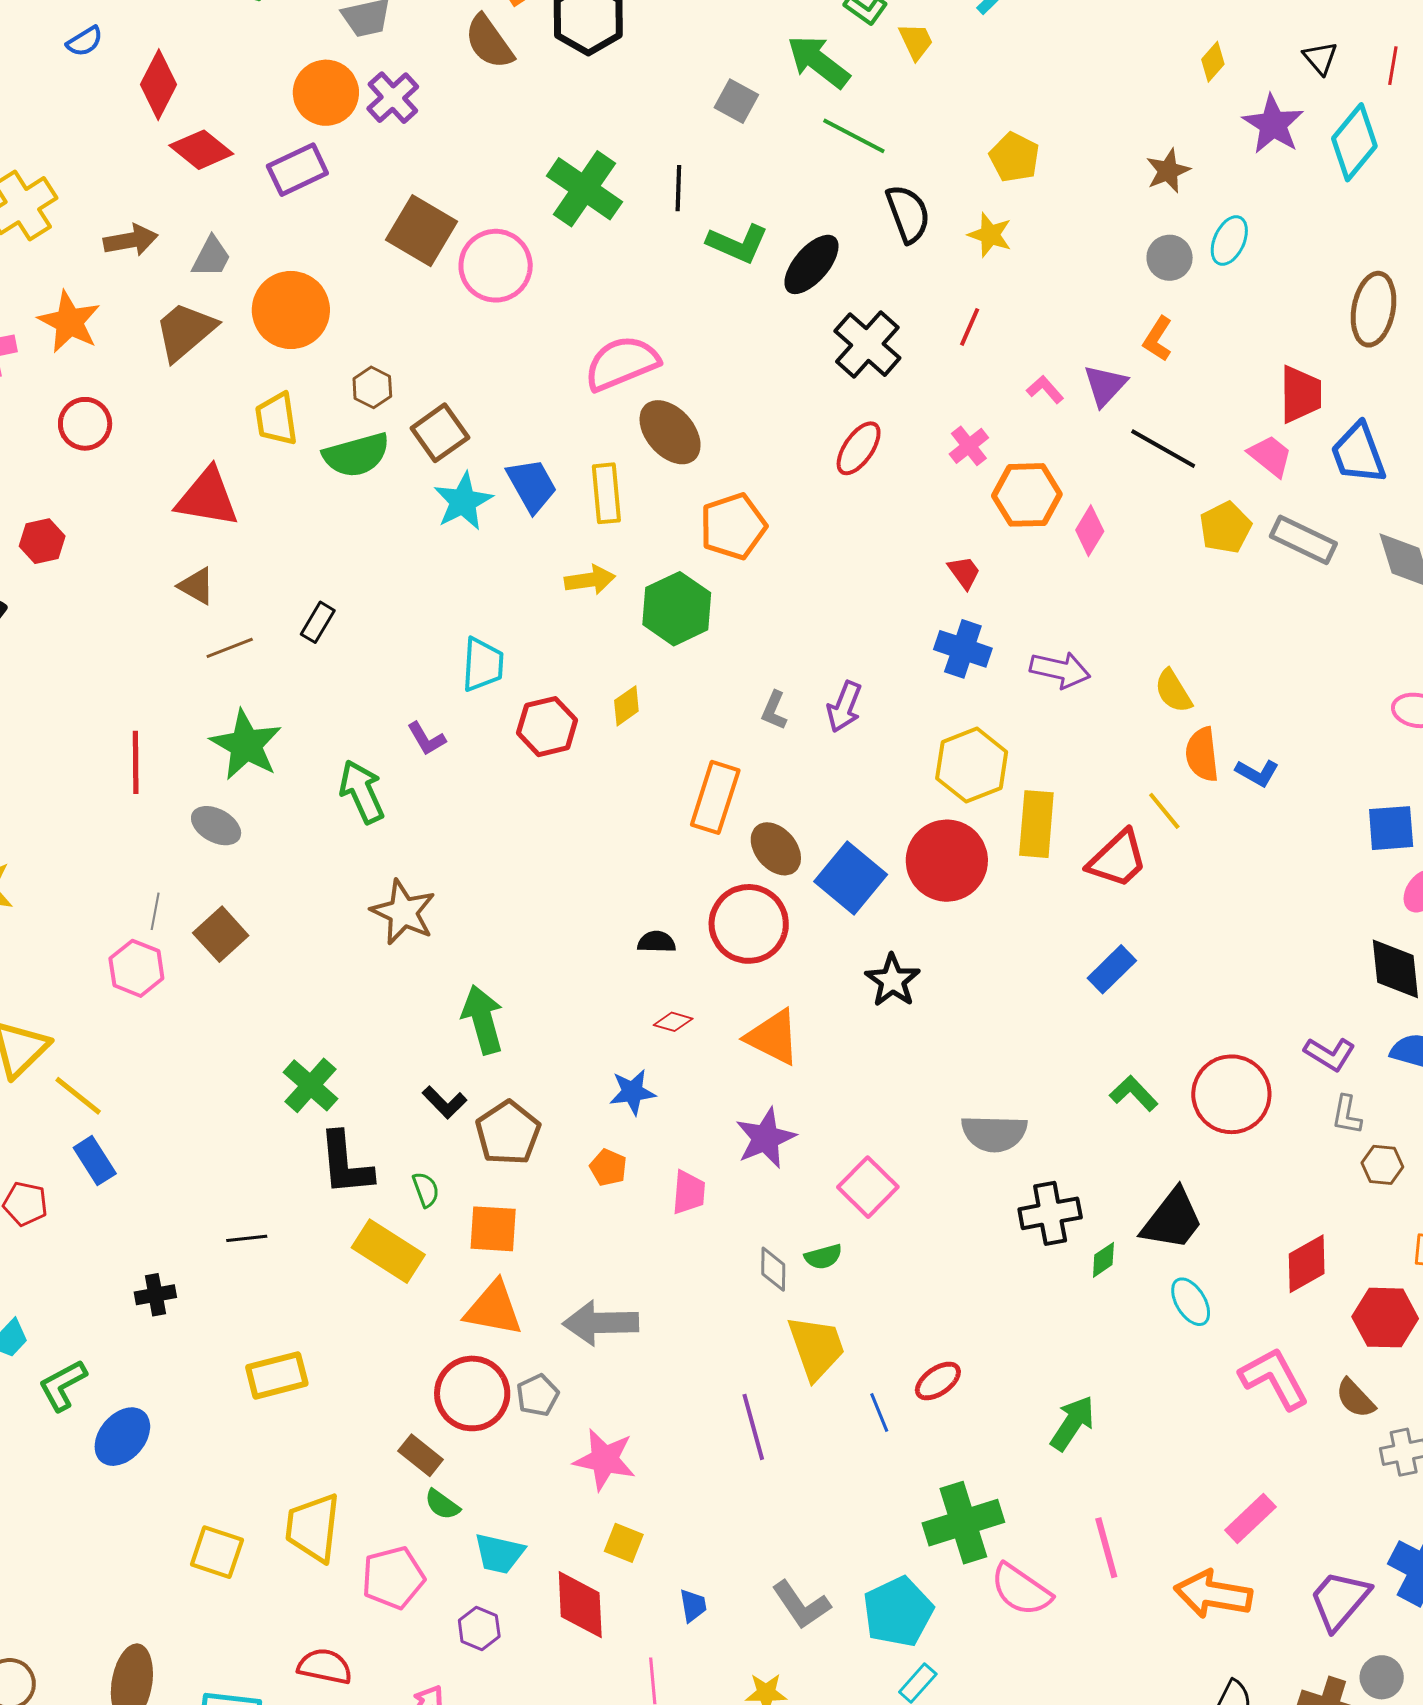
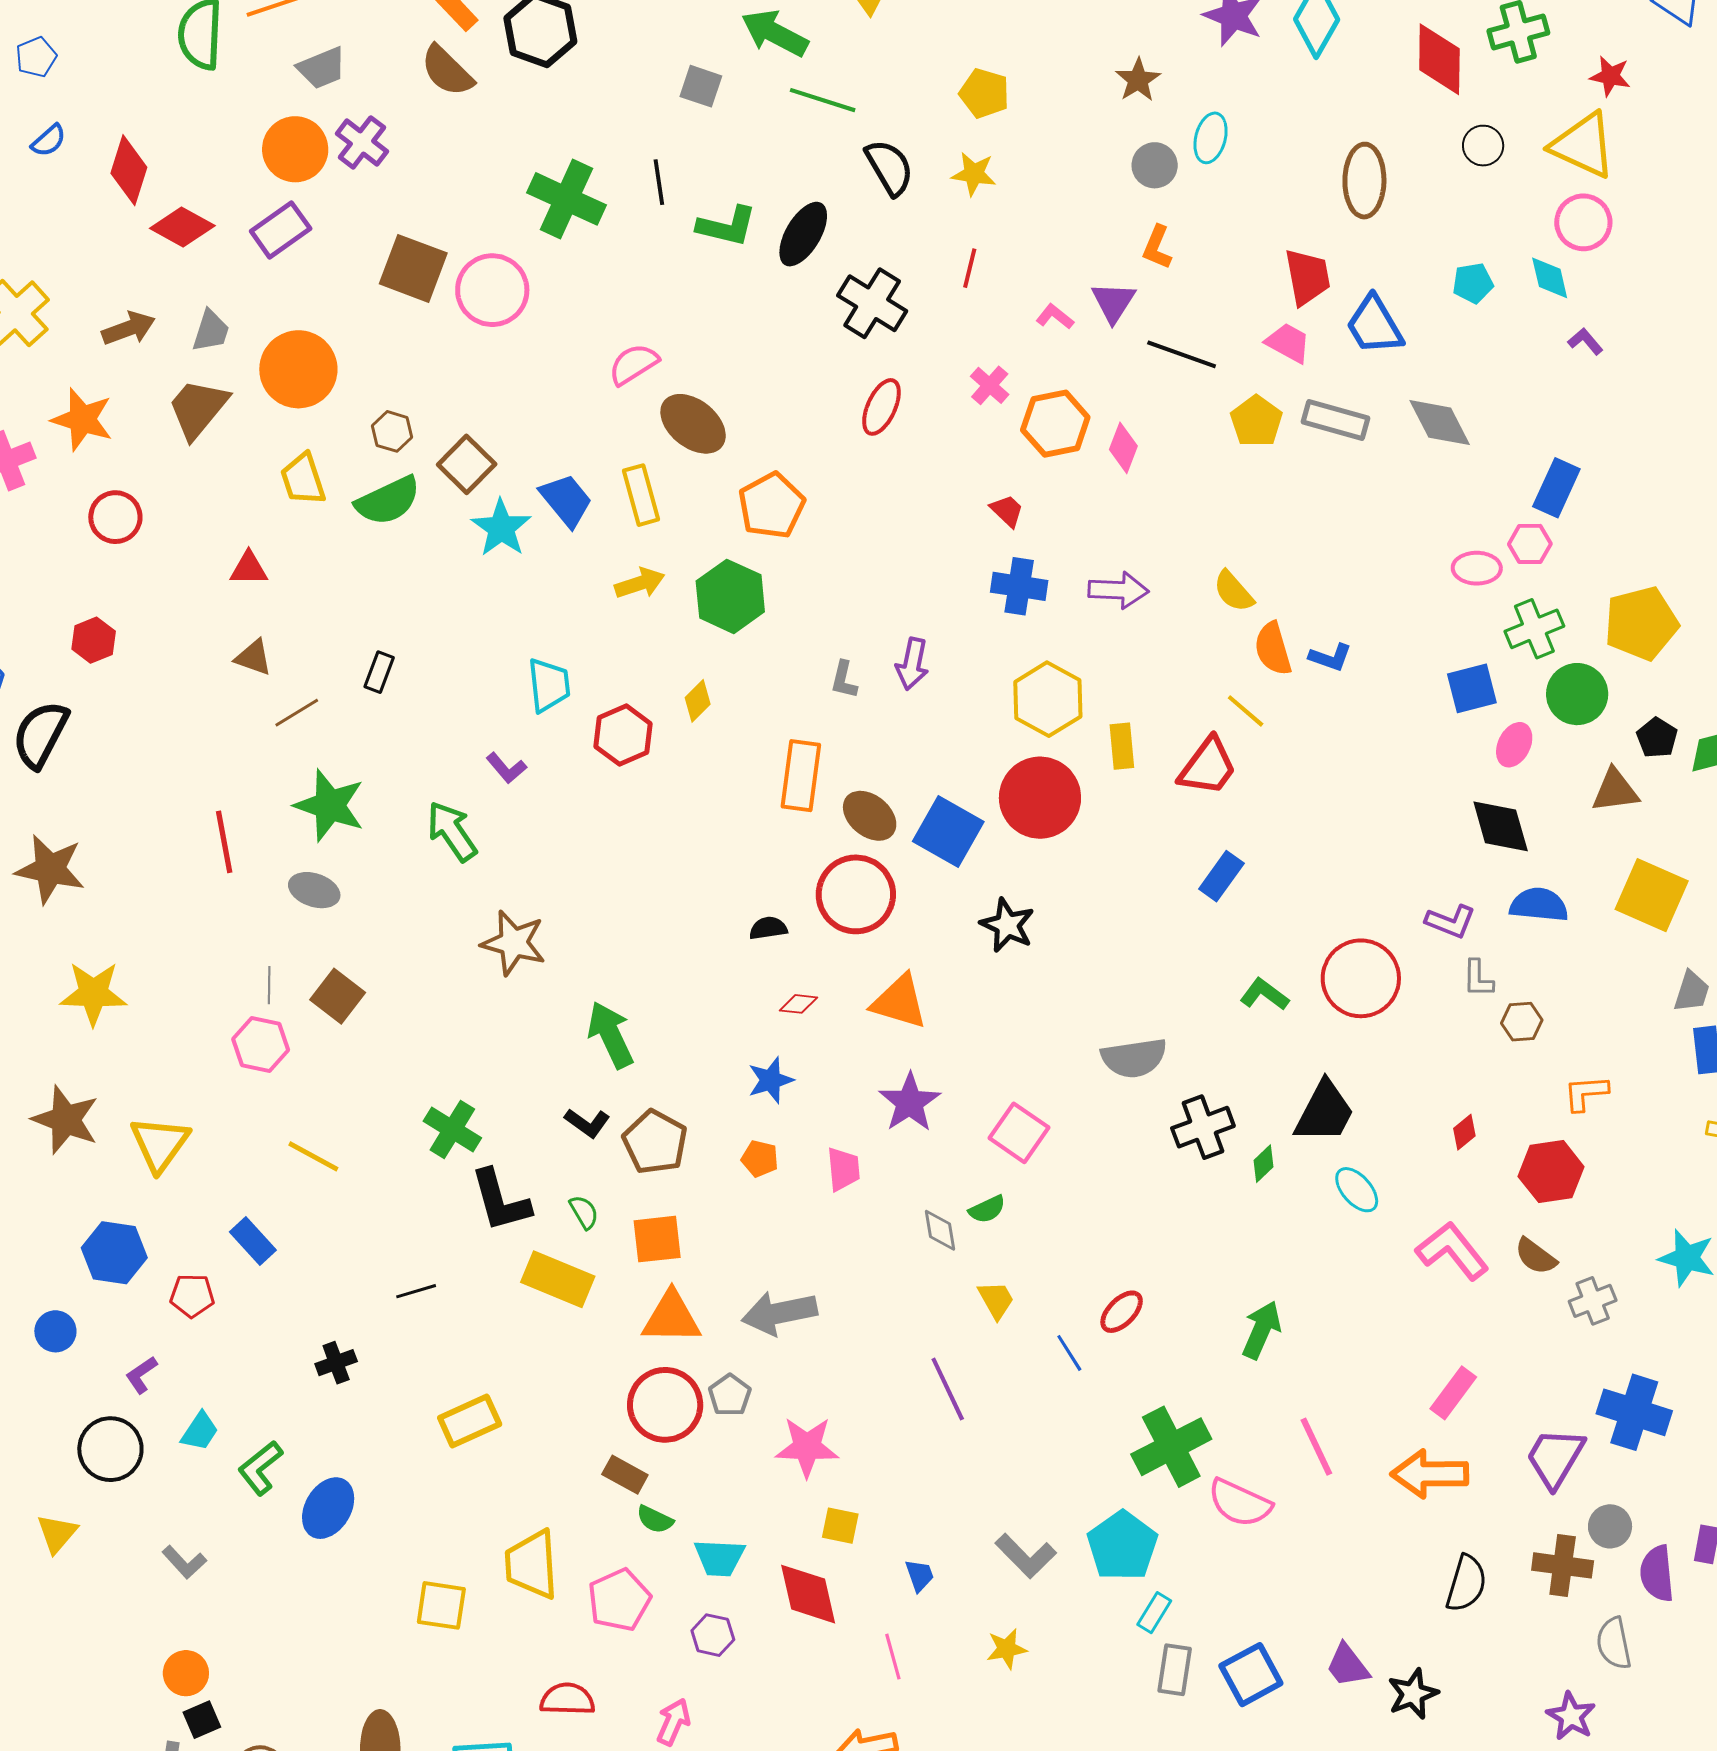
pink semicircle: (622, 363) -> (633, 364), size x0.7
red triangle: (207, 498) -> (249, 569), size x0.6
yellow rectangle: (1036, 824) -> (1122, 746), size x0.7
yellow line: (78, 1096) -> (313, 1156), moved
red diamond: (1307, 1264) -> (1464, 1132), size x0.6
yellow trapezoid: (816, 1348) -> (996, 1300), size x0.6

